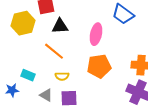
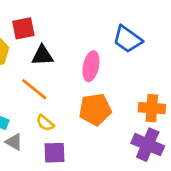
yellow semicircle: (62, 76) -> (45, 123), turned 40
gray triangle: (46, 95) -> (14, 142), moved

